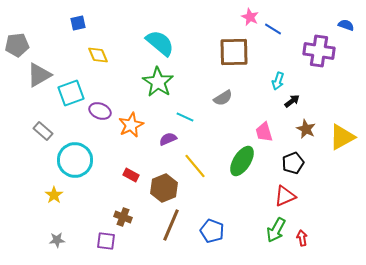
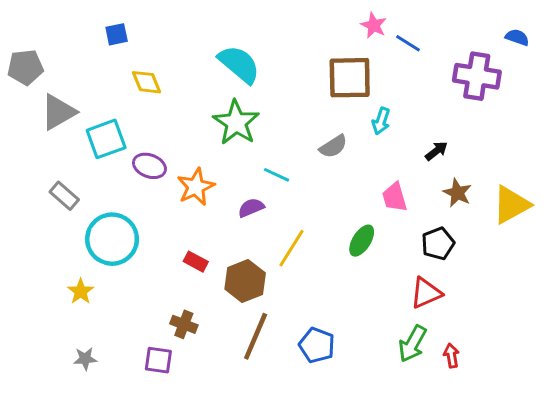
cyan arrow: (278, 81) -> (381, 121), moved
green ellipse: (242, 161) -> (362, 241), size x0.7
yellow line: (195, 166) -> (291, 248), turned 72

